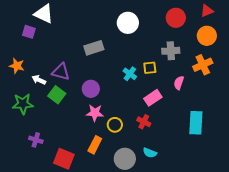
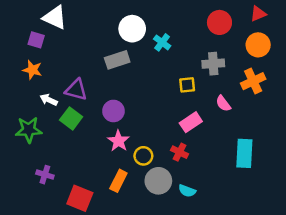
white circle: (128, 23) -> (132, 29), moved
orange star: (17, 66) -> (32, 70), moved
cyan cross: (130, 74) -> (162, 42), moved
pink semicircle: (179, 83) -> (223, 103), turned -56
pink star: (95, 113) -> (118, 141), turned 30
gray circle: (125, 159) -> (158, 181), moved

